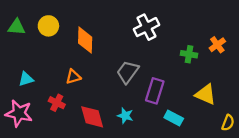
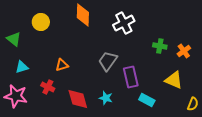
green triangle: (17, 27) -> (14, 39), moved, turned 35
orange diamond: (85, 40) -> (83, 15), moved
orange cross: (217, 45) -> (184, 51), moved
purple rectangle: (155, 91) -> (131, 77), turned -30

